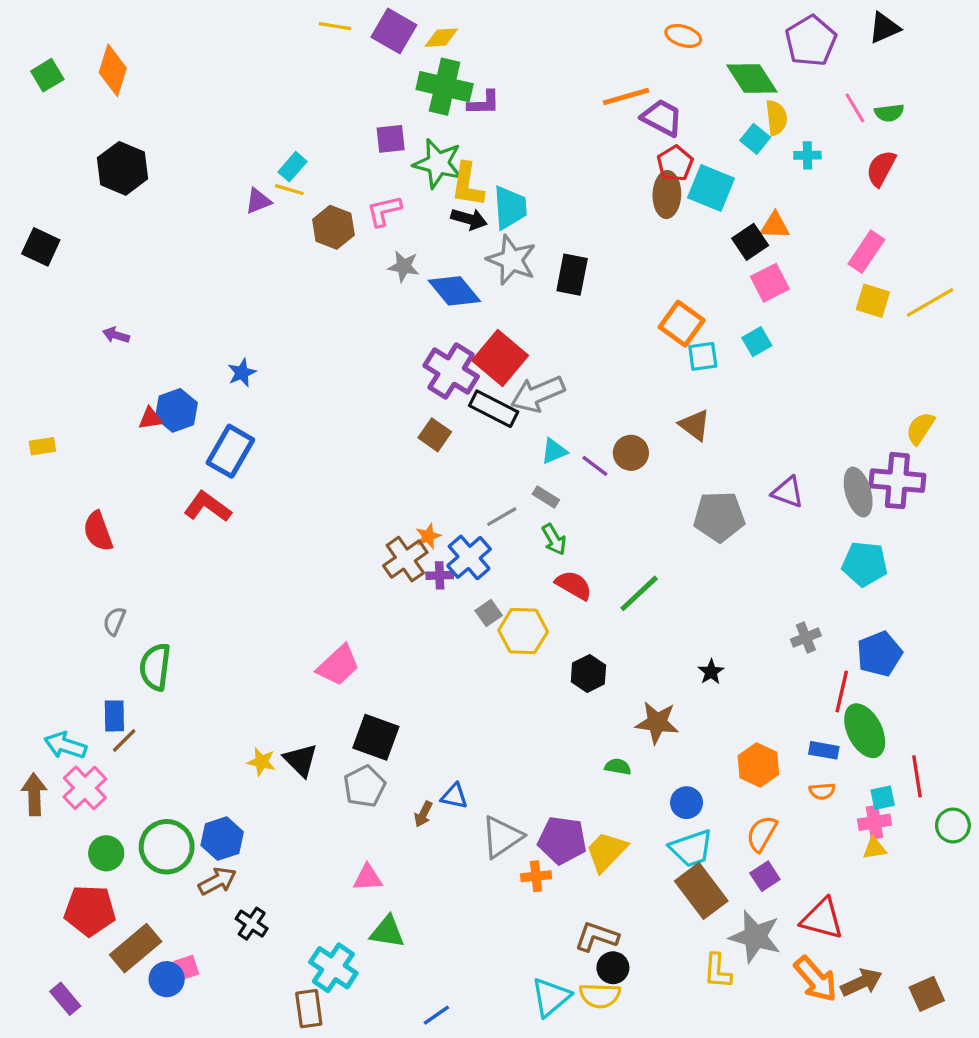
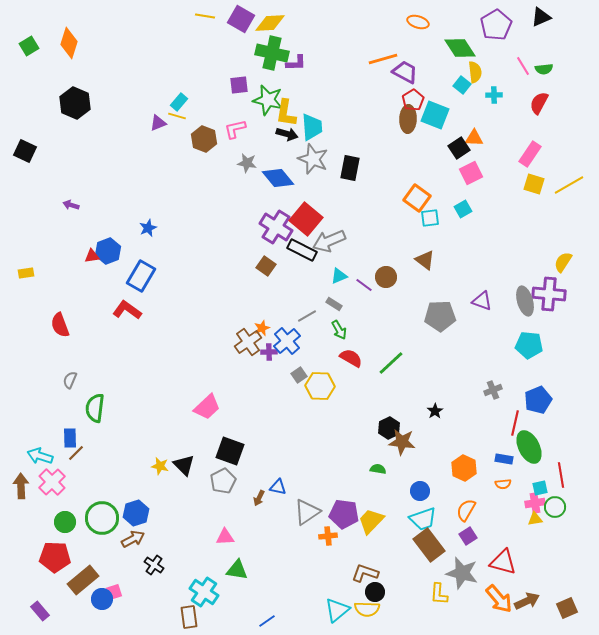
yellow diamond: (441, 38) -> (270, 23), size x1.4
black hexagon: (588, 673) -> (389, 428), moved
green circle: (953, 826) -> (555, 507), moved

